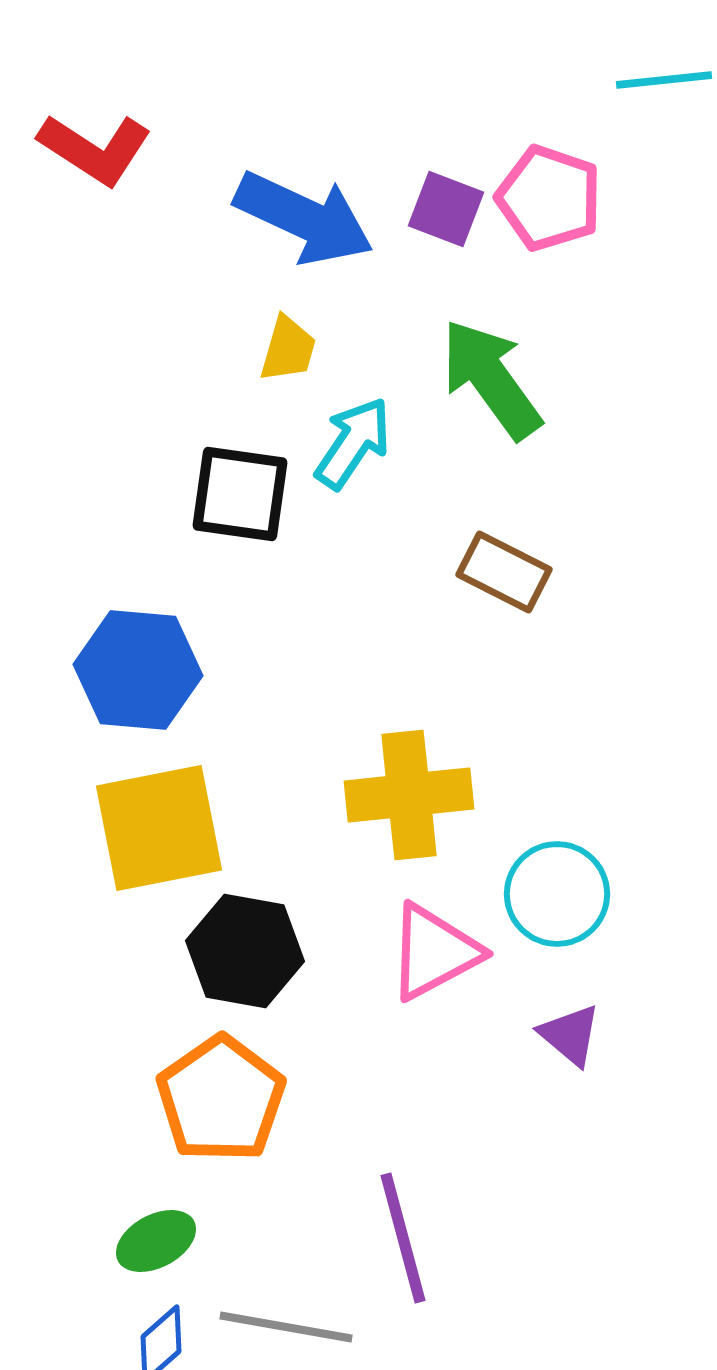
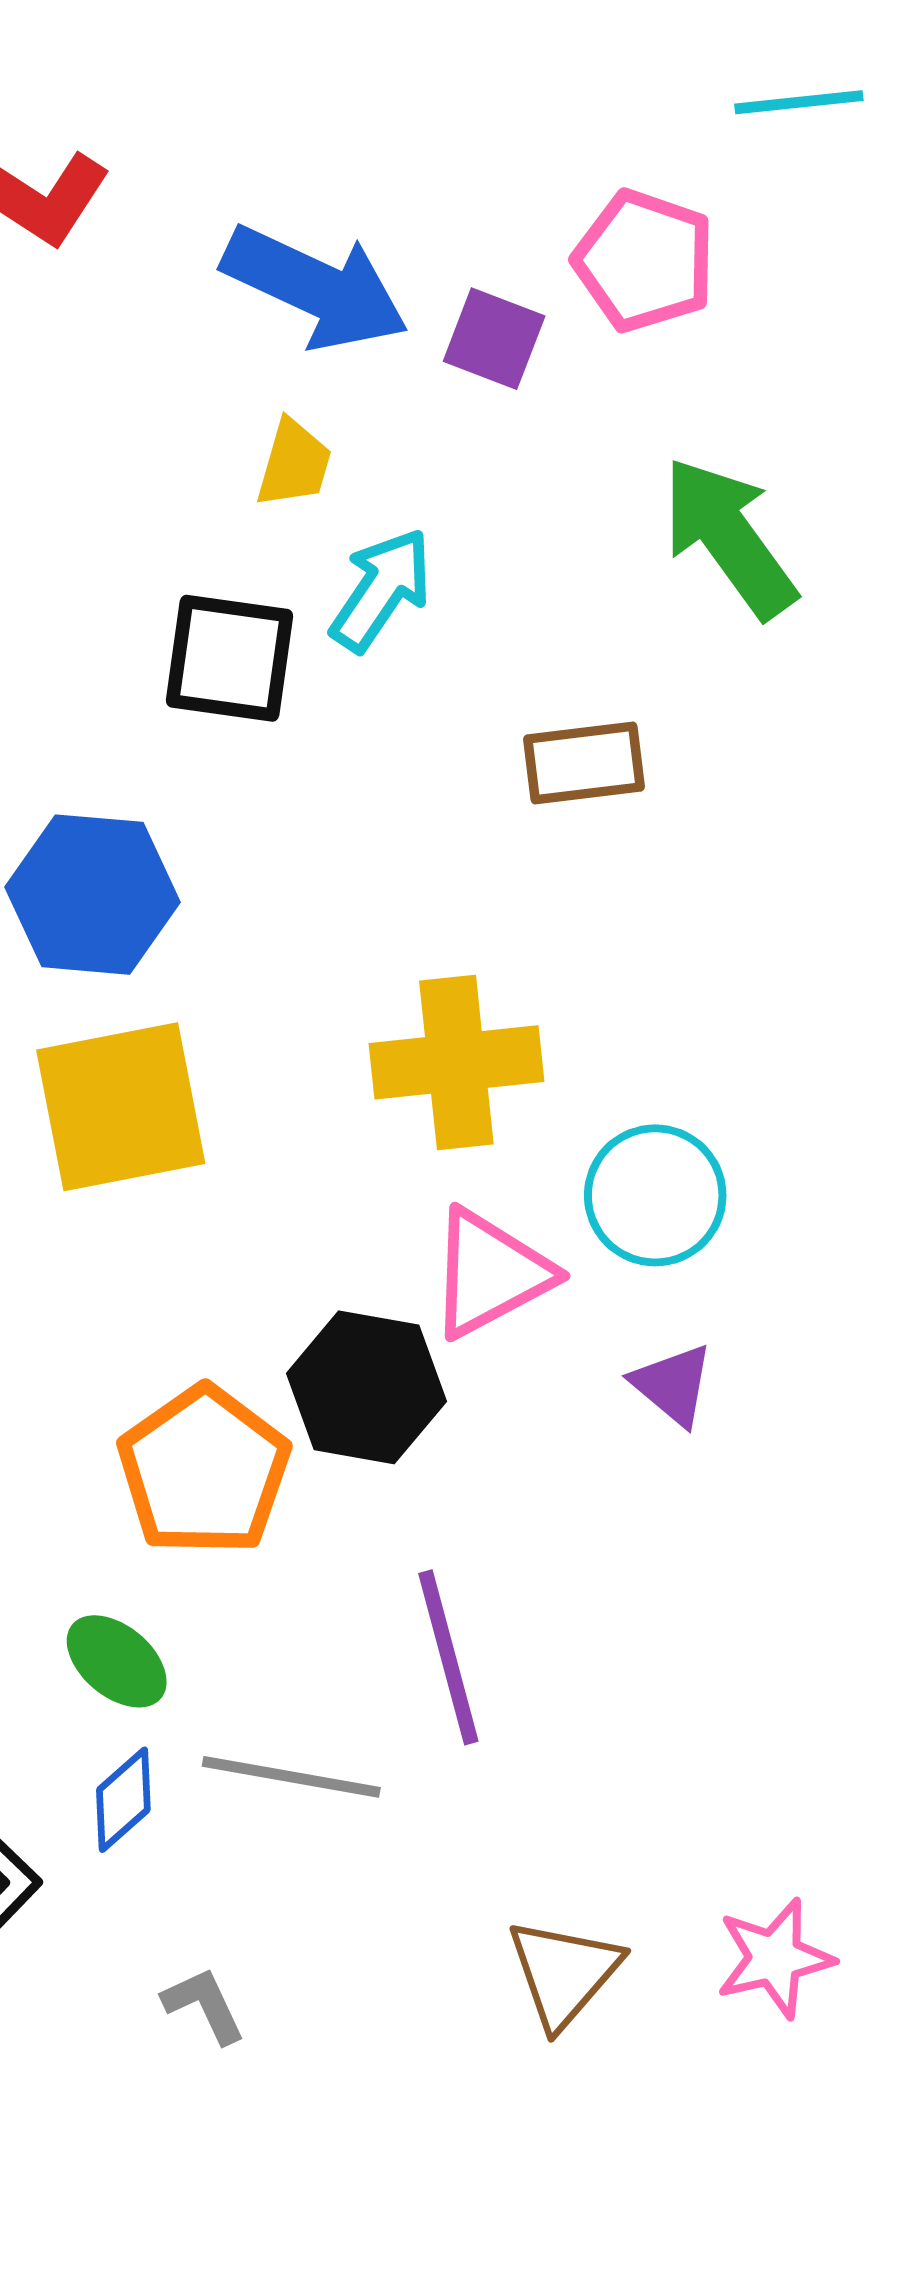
purple square: (446, 209) -> (494, 339), moved
green arrow: (491, 379) -> (729, 537), moved
brown rectangle: (504, 572) -> (584, 763), turned -34
black hexagon: (245, 951) -> (366, 1387), moved
green ellipse: (156, 1241) -> (117, 1661), turned 68

